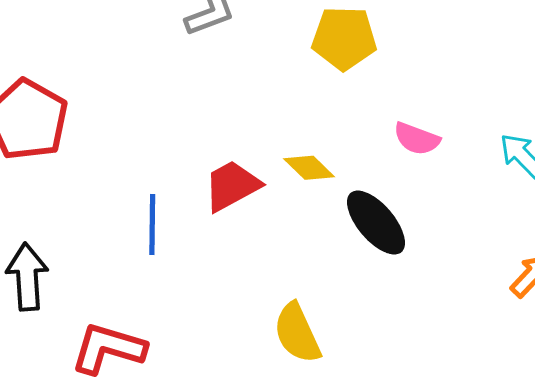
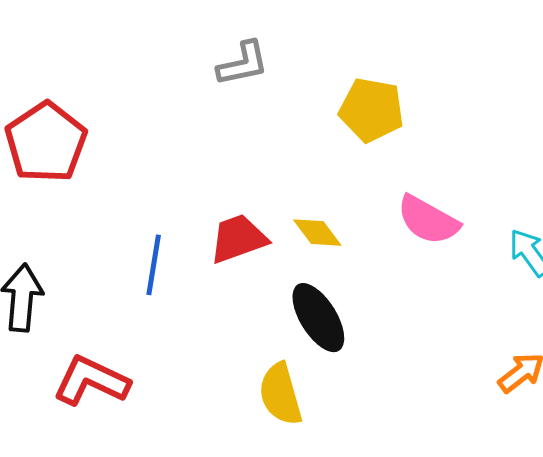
pink semicircle: (417, 139) -> (428, 220), size x1.4
black ellipse: (376, 223) -> (318, 318), moved

